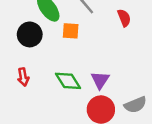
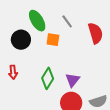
red semicircle: (124, 18) -> (95, 33), size x1.5
green diamond: (68, 81) -> (48, 78), turned 60

